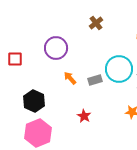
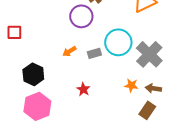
purple circle: (56, 48) -> (81, 16), moved
orange arrow: (70, 78) -> (69, 51), turned -80

